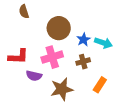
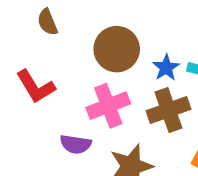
red L-shape: (18, 57) -> (36, 87), moved, turned 60
brown cross: (83, 62) -> (168, 110), size x1.5

